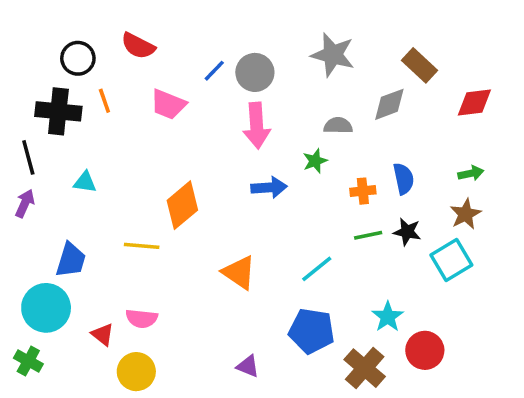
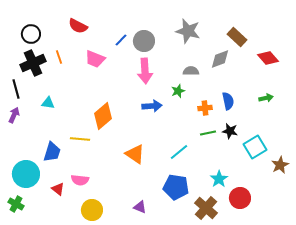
black circle: (78, 58) -> (31, 34), moved
red diamond: (474, 103) -> (268, 58), turned 55
black cross: (58, 111) -> (33, 63), turned -30
brown star: (466, 214) -> (280, 165), moved
blue trapezoid: (71, 260) -> (52, 152), moved
yellow circle: (136, 372) -> (92, 210), moved

